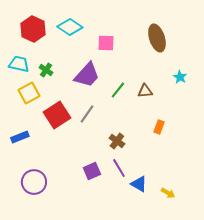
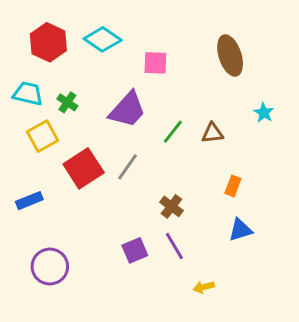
blue triangle: (139, 184) -> (240, 230), moved, turned -48
yellow arrow: (168, 193) -> (204, 287), moved, turned 136

